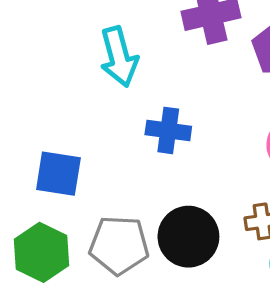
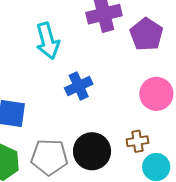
blue cross: (168, 130) -> (79, 86), turned -32

